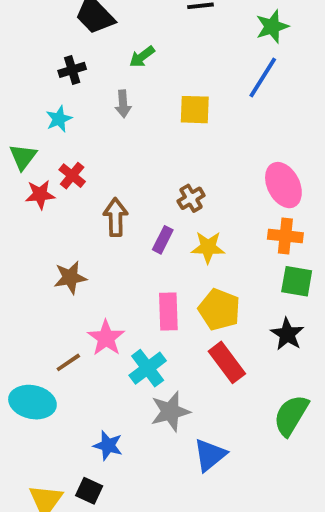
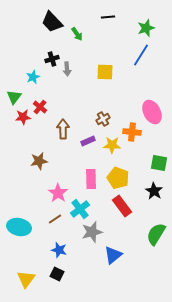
green arrow: (142, 57) -> (77, 34), moved, turned -88
black cross: (72, 70) -> (52, 59), moved
orange cross: (285, 236) -> (132, 132), moved
purple rectangle: (163, 240) -> (88, 141), turned 40
brown line: (68, 362) -> (55, 219), moved
black square: (89, 491) -> (57, 274), moved

